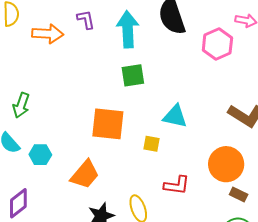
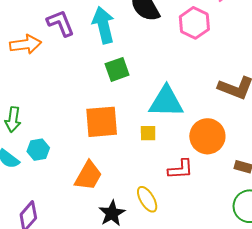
purple L-shape: (86, 19) -> (61, 23), size x1.4
cyan triangle: (175, 116) -> (166, 102), size x1.4
cyan hexagon: (40, 155) -> (38, 150), moved
orange circle: (226, 164) -> (207, 136), moved

